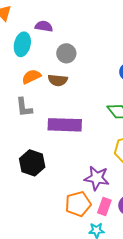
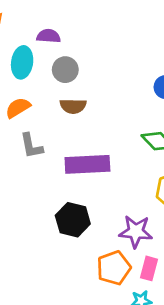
gray circle: (66, 53) -> (65, 70), moved
orange semicircle: (31, 77) -> (18, 108), moved
black hexagon: (32, 163) -> (73, 220), moved

